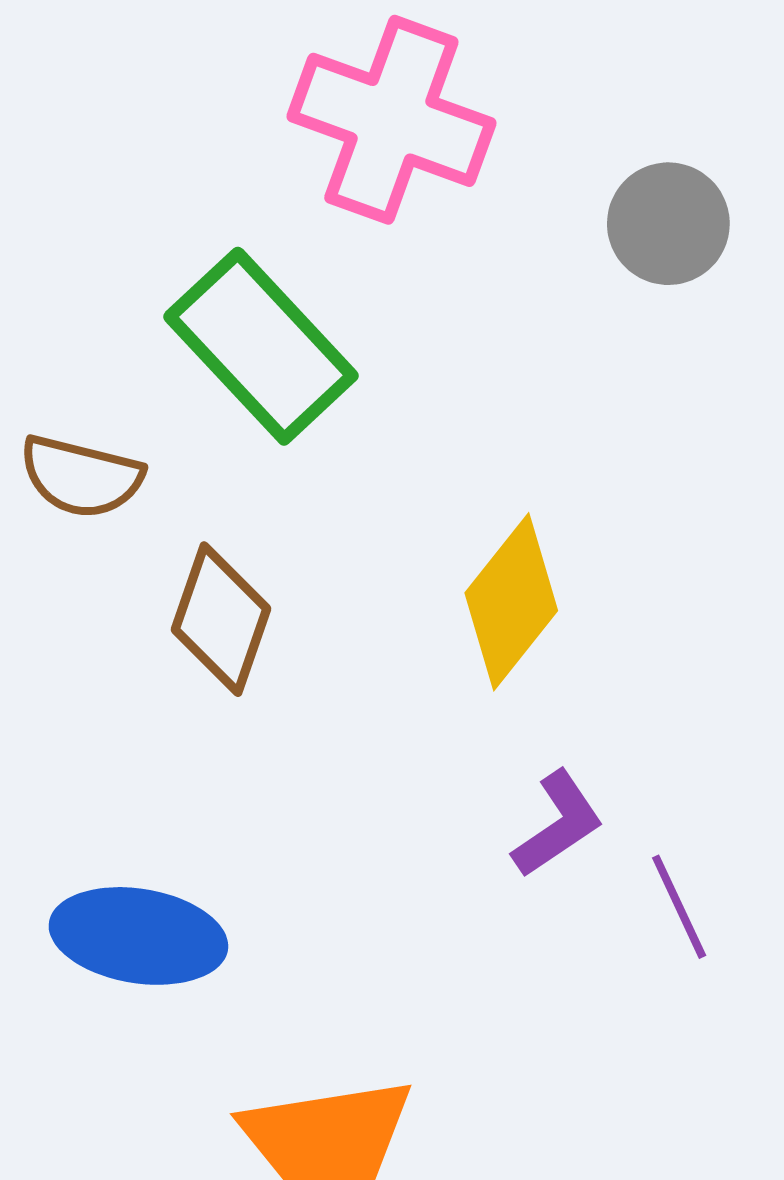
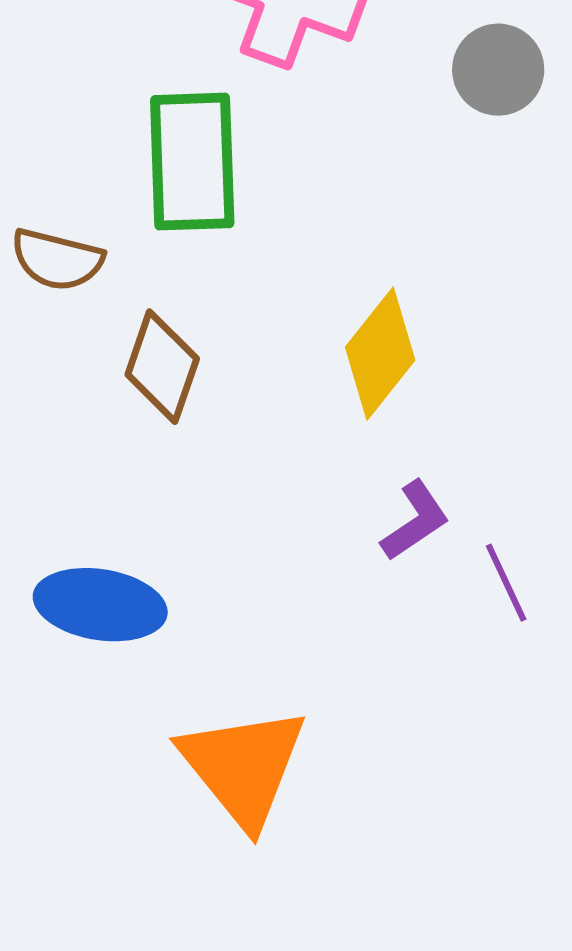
green rectangle: (261, 346) -> (192, 162), turned 41

